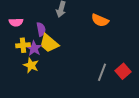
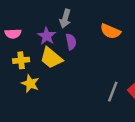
purple semicircle: (41, 29) -> (71, 42), moved
purple star: (34, 48) -> (47, 36), moved

